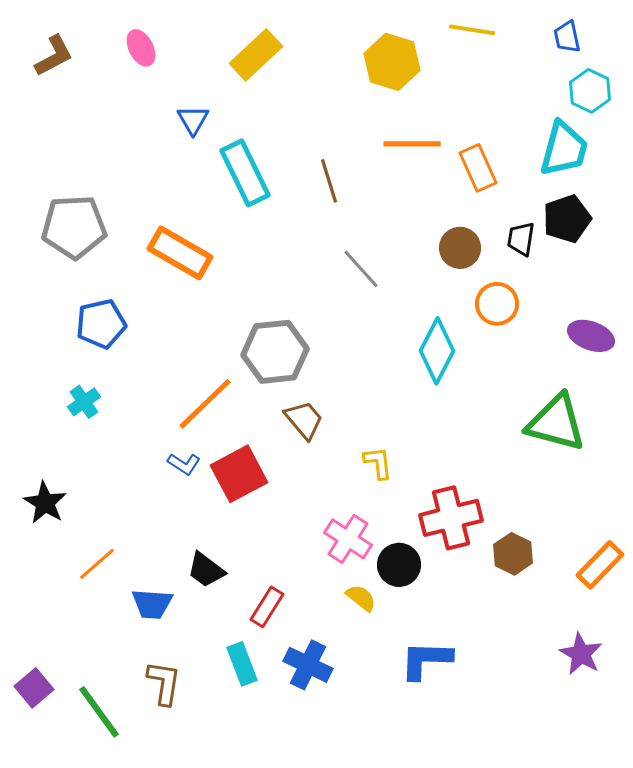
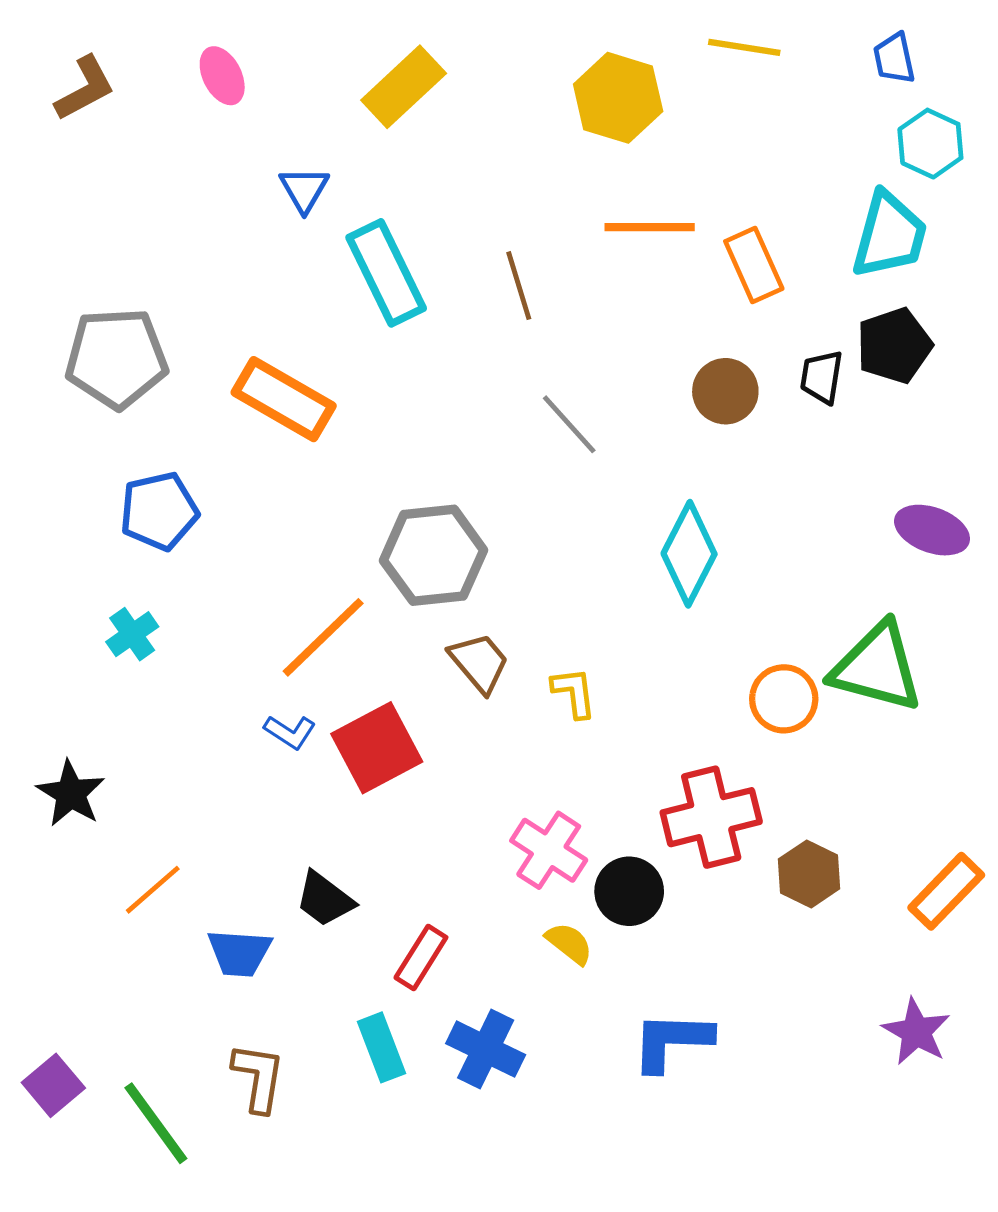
orange circle: (497, 304) -> (784, 699), moved
yellow L-shape: (378, 463) -> (574, 693), moved

